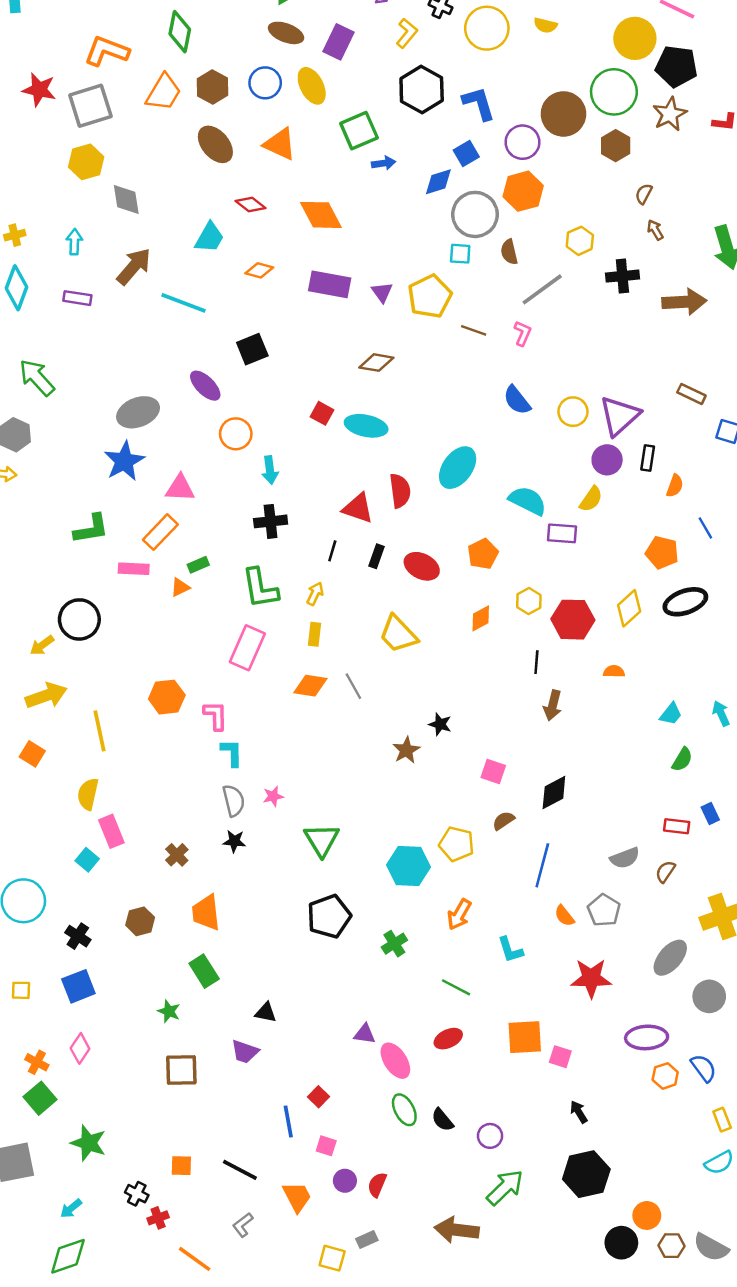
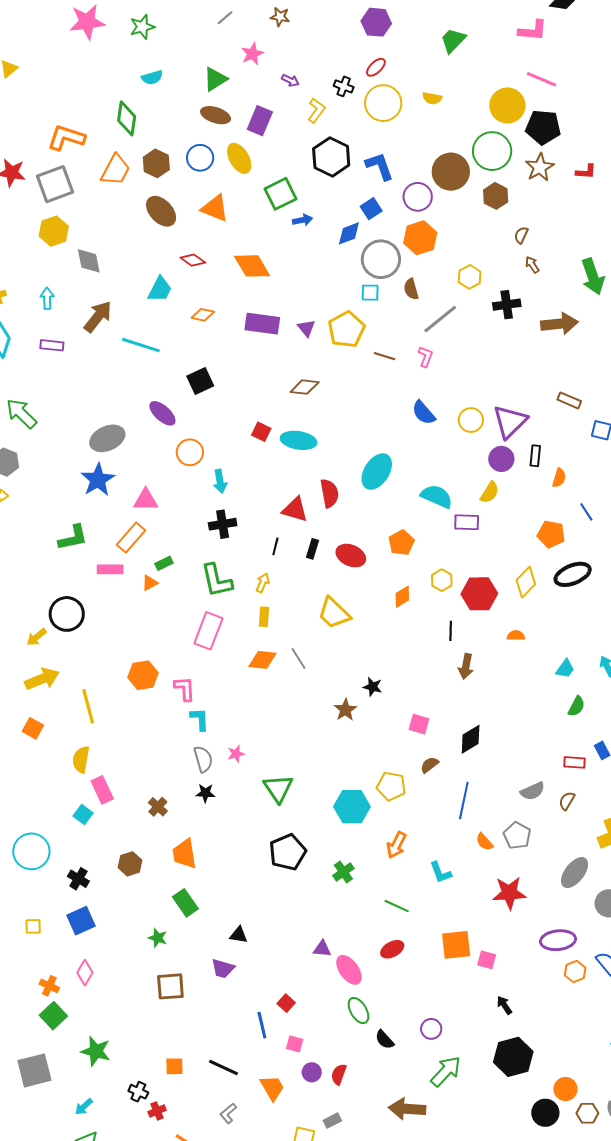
black semicircle: (442, 1120) -> (385, 1040), moved

